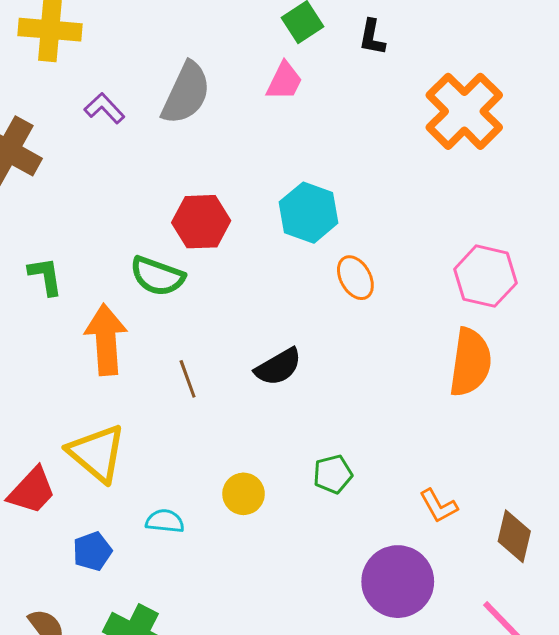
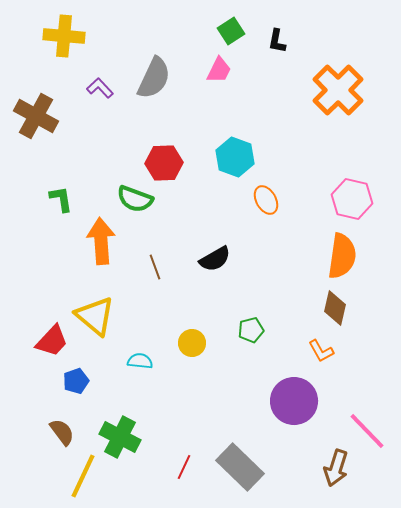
brown diamond: (514, 536) -> (335, 308), moved
blue pentagon: (92, 551) -> (76, 381), moved

